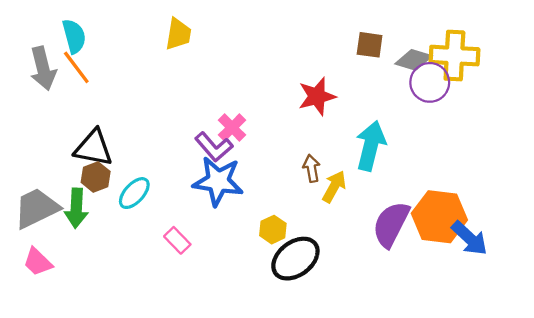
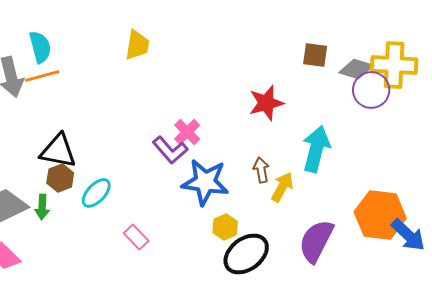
orange line: (76, 67) -> (42, 76), turned -68
blue star: (218, 181) -> (205, 182), moved
green arrow: (76, 208) -> (42, 207), size x0.7
purple semicircle: (391, 224) -> (316, 241), moved

